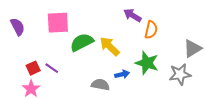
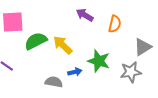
orange semicircle: (151, 30) -> (115, 24), moved

